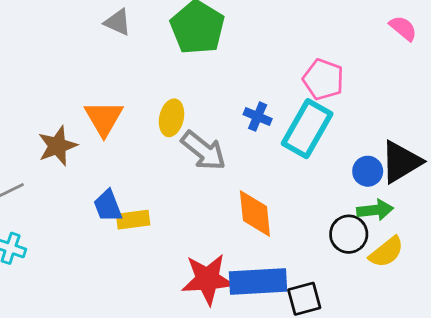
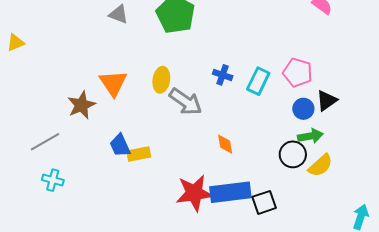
pink pentagon: (323, 79) -> (298, 73), moved
cyan rectangle: (307, 129) -> (258, 81), size x0.7
black triangle: (401, 162) -> (327, 101), size x0.7
orange diamond: (255, 214) -> (225, 144), size x0.6

